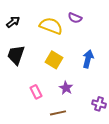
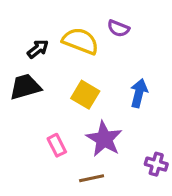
black arrow: (13, 22) -> (38, 49), moved
black trapezoid: (16, 55) -> (25, 87), turned 55
purple star: (66, 88) -> (104, 139), size x1.6

